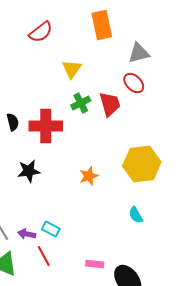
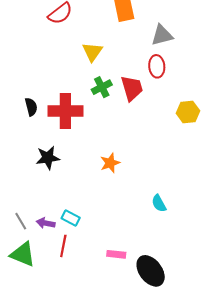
red ellipse: (134, 83) -> (157, 66), turned 40
yellow hexagon: (142, 164) -> (188, 112), moved, size x0.6
red line: (44, 256) -> (63, 246), turned 40

